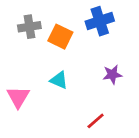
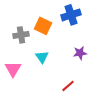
gray cross: (29, 27) -> (21, 35), moved
cyan triangle: (59, 80) -> (42, 57), turned 32

